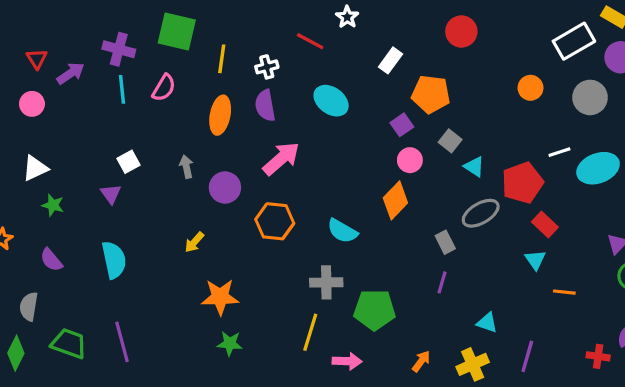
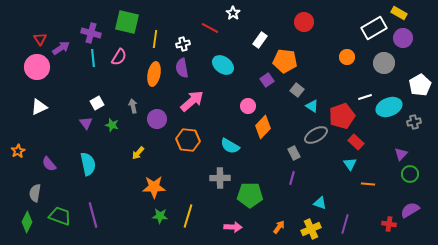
pink circle: (32, 104) -> (37, 67), size x1.6
pink circle: (410, 160) -> (248, 106), moved
green star: (53, 205) -> (112, 125), moved
yellow line: (310, 332) -> (188, 216), moved

